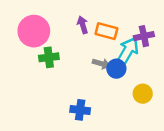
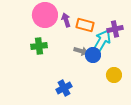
pink circle: (34, 31) -> (45, 15), moved
blue cross: (80, 110) -> (64, 88), turned -35

